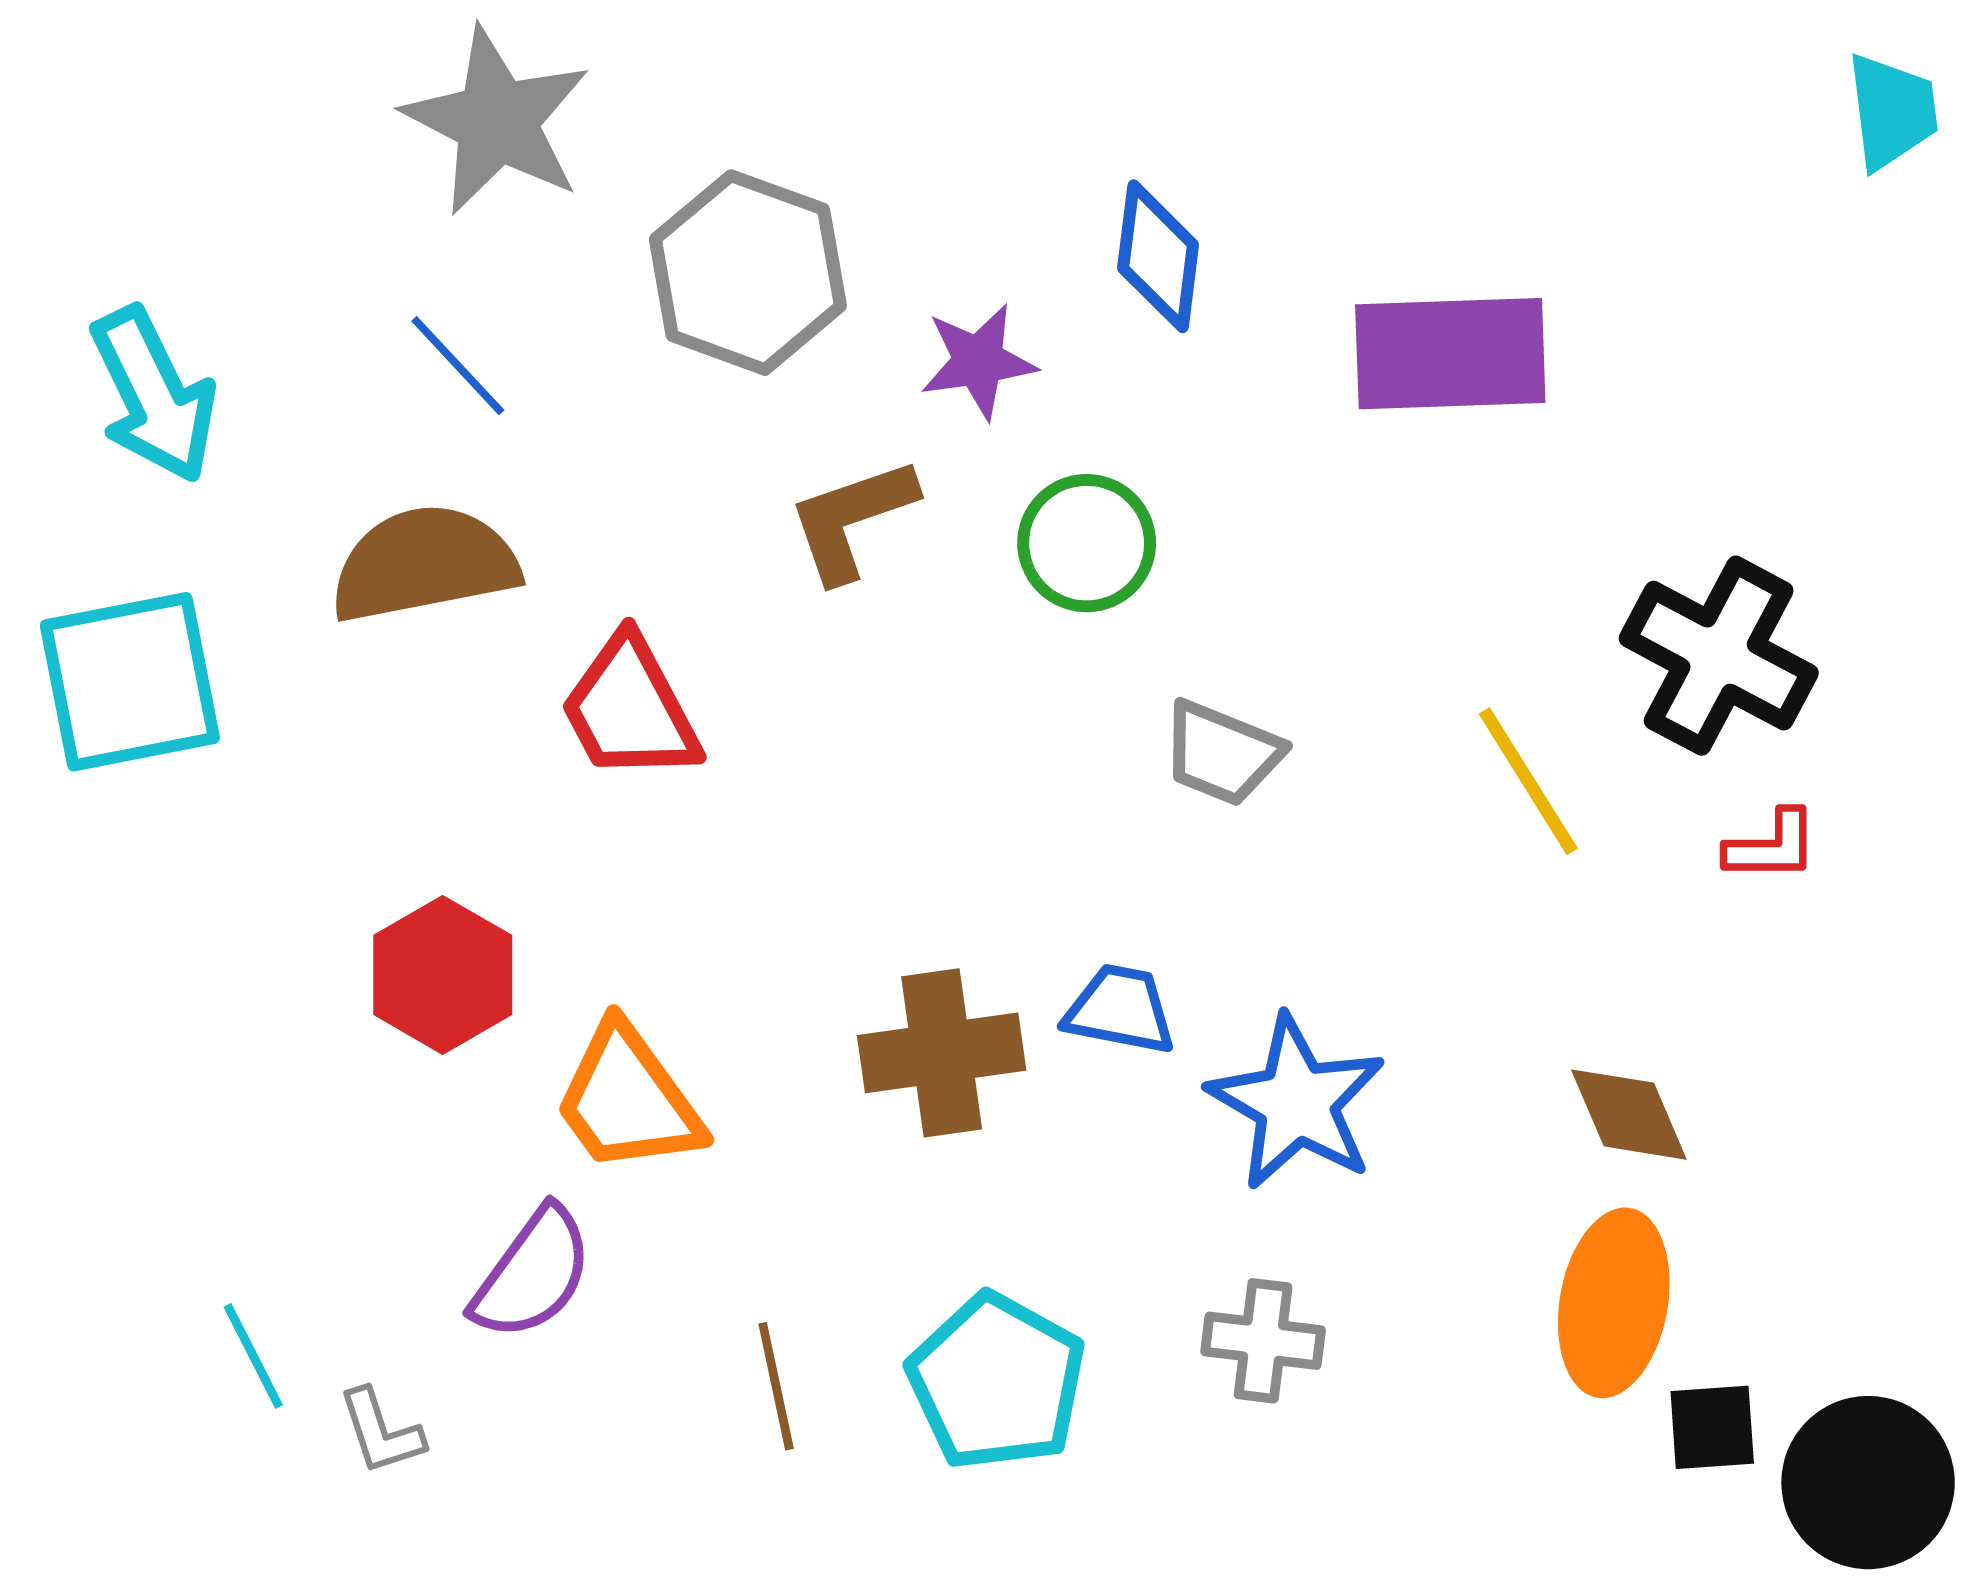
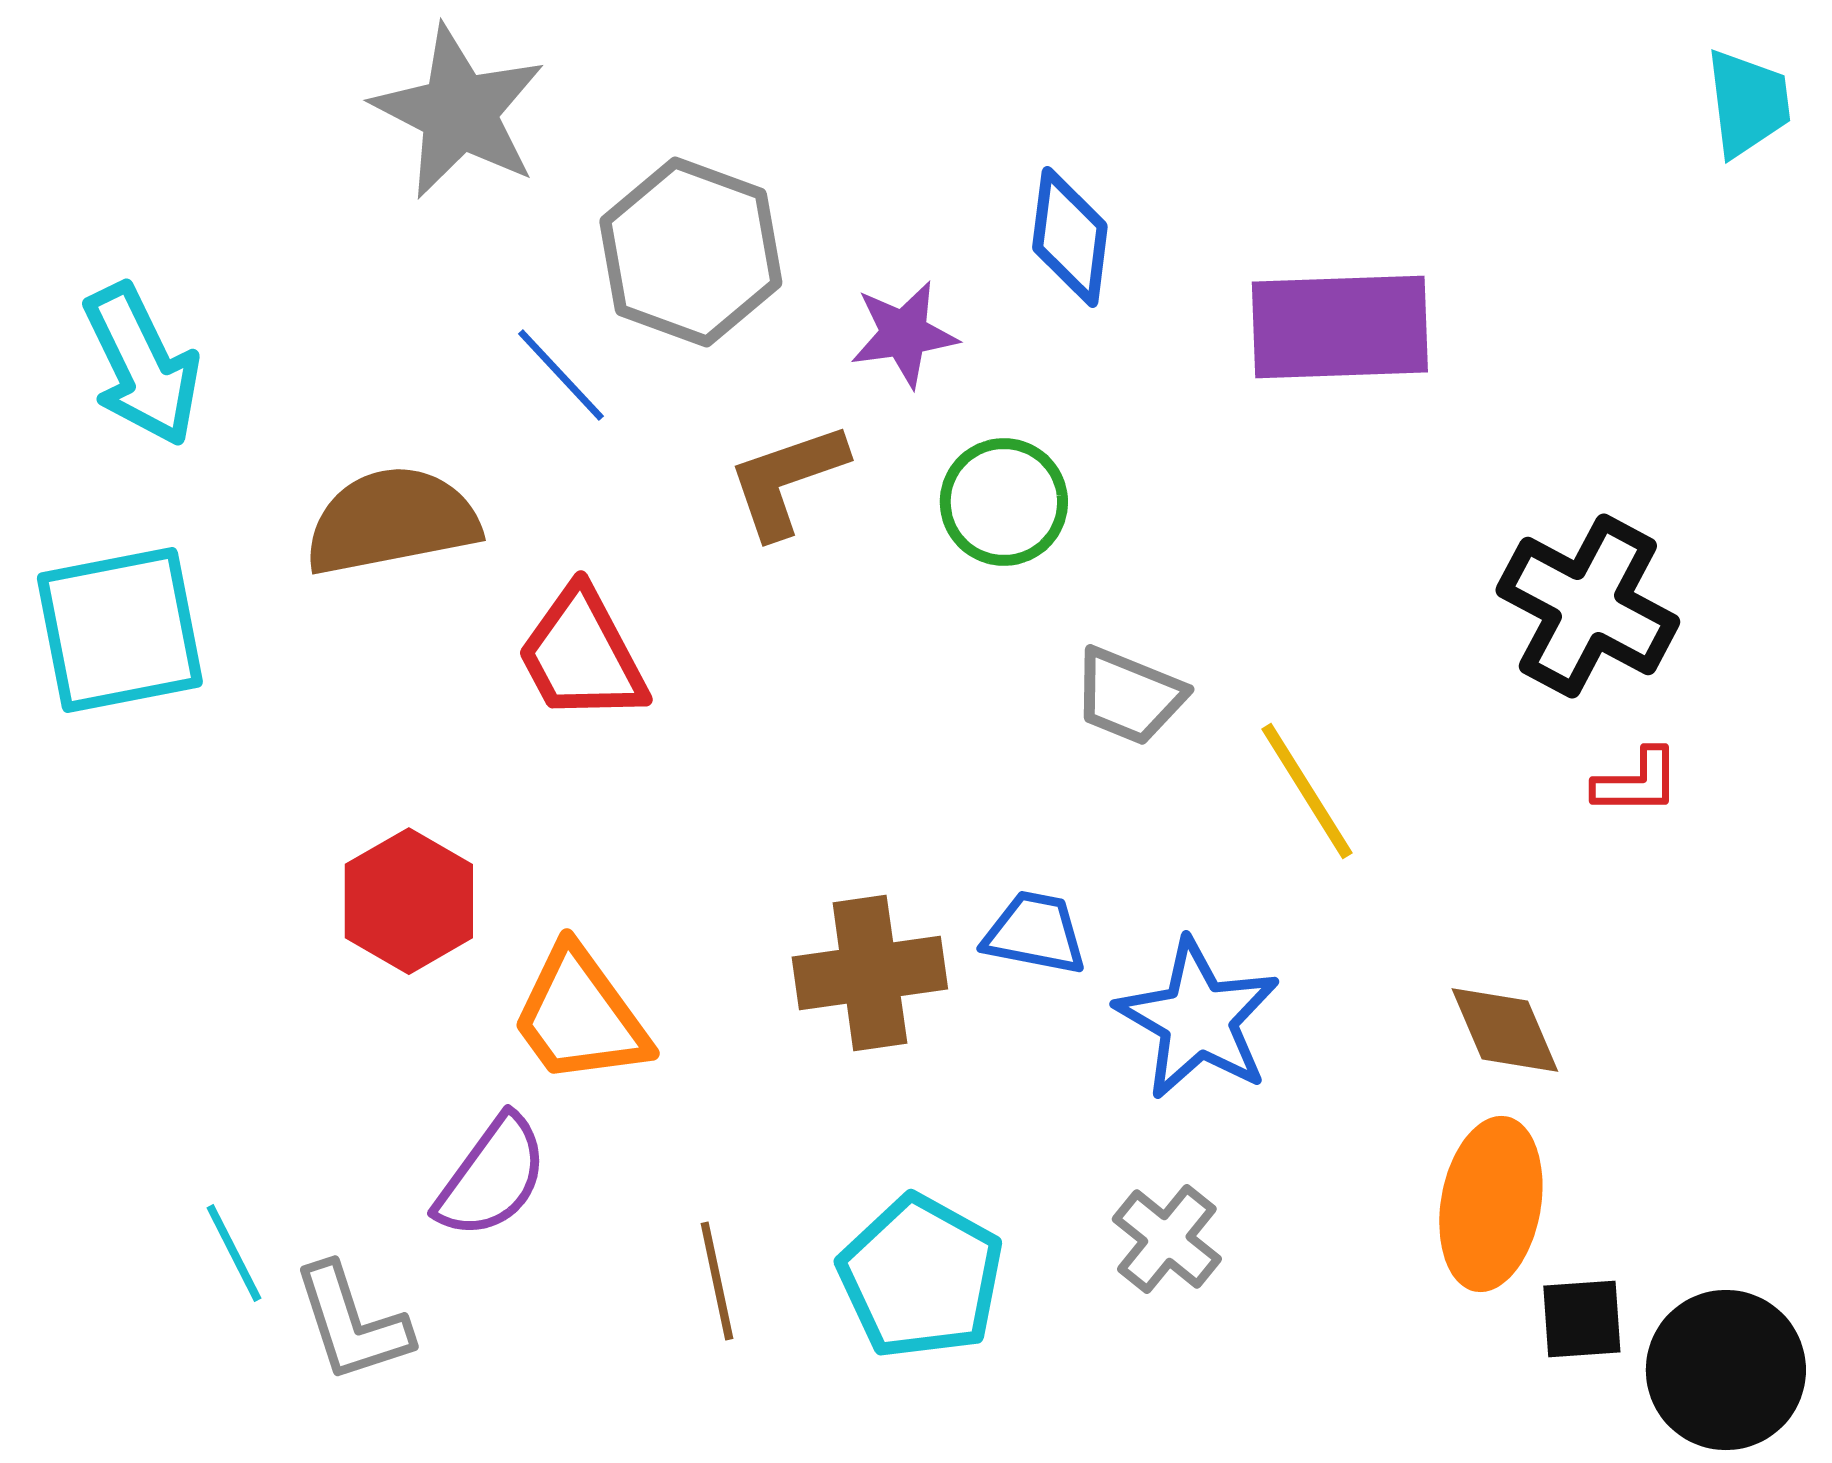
blue line: (458, 366) -> (561, 375), moved
yellow line: (1528, 781) -> (1307, 791), moved
gray cross: (1263, 1341) -> (1167, 1239), turned 32
gray L-shape: (381, 1432) -> (352, 1323), size x1.5

